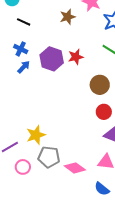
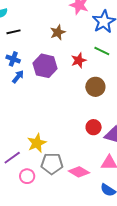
brown star: (68, 17) -> (58, 32), moved
black line: (24, 22) -> (13, 32), turned -32
red star: (76, 57) -> (79, 60), moved
red circle: (104, 112) -> (94, 127), moved

